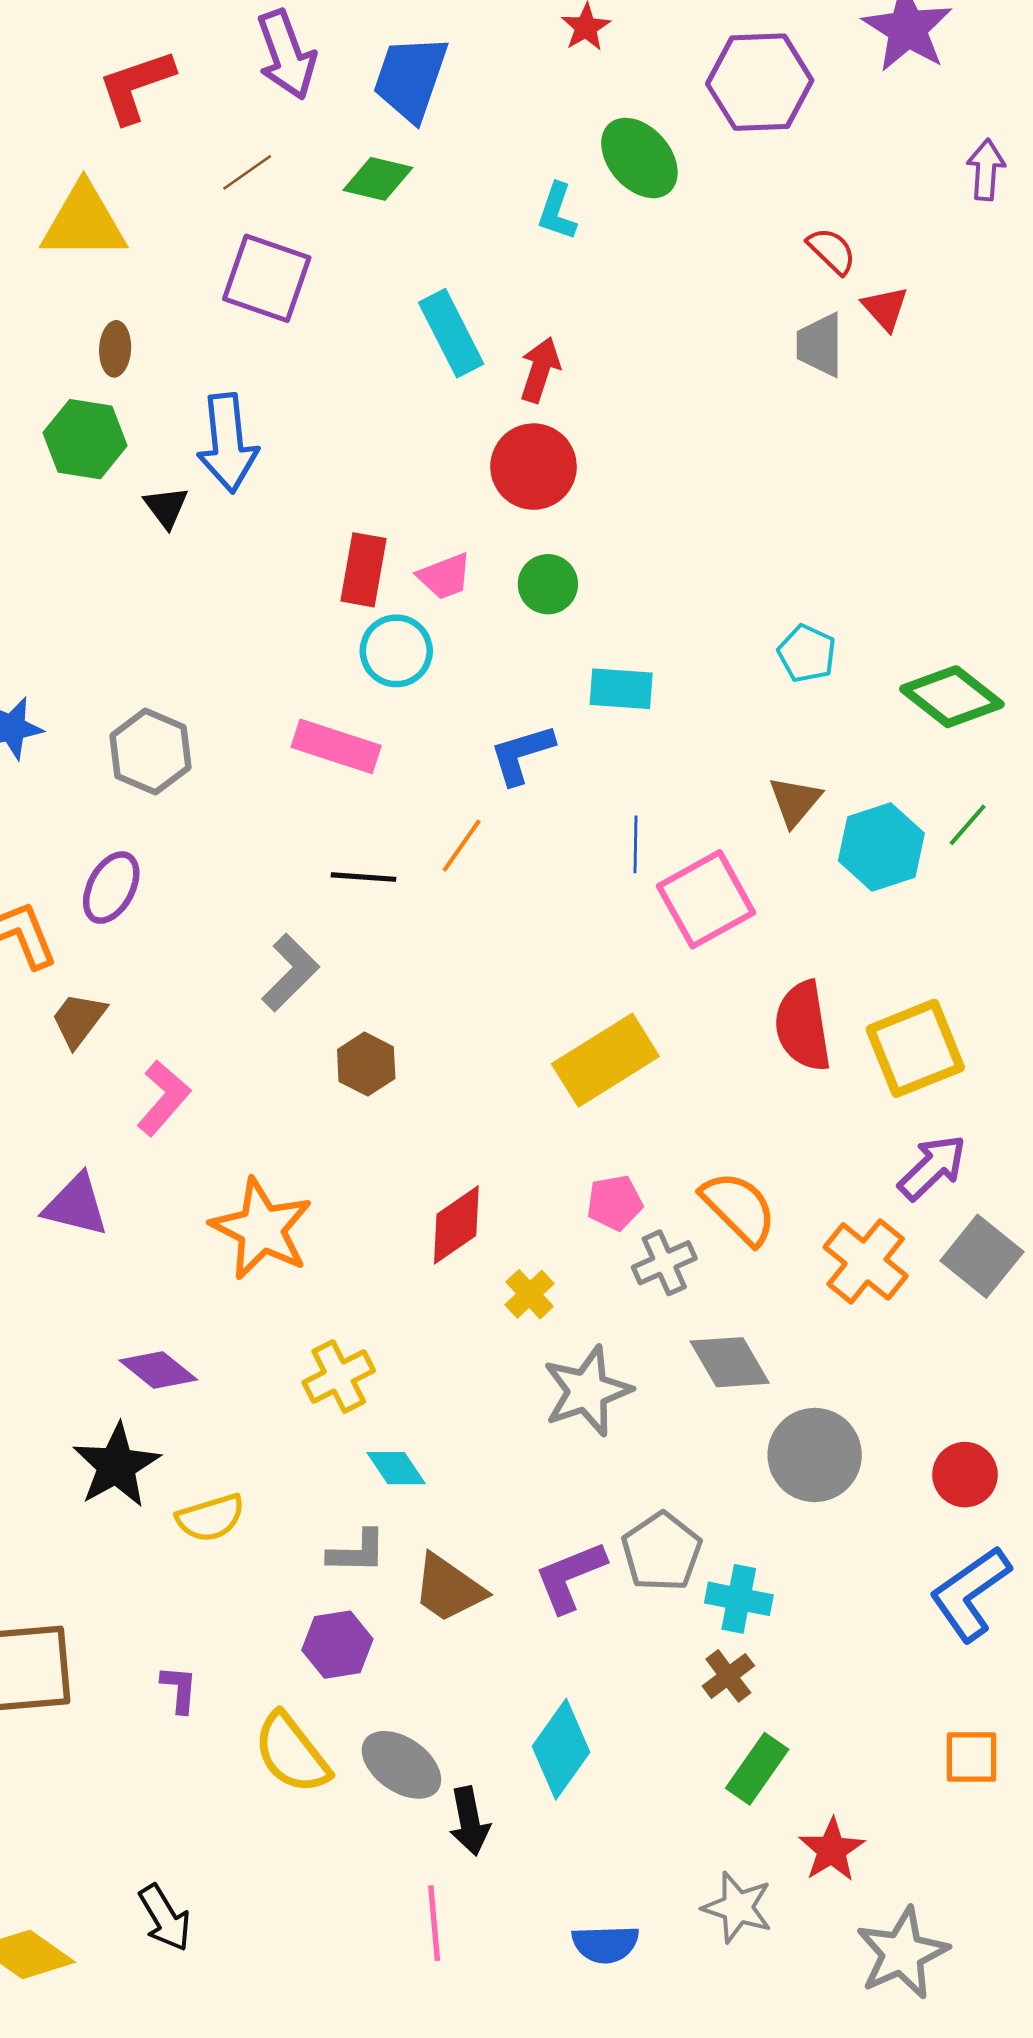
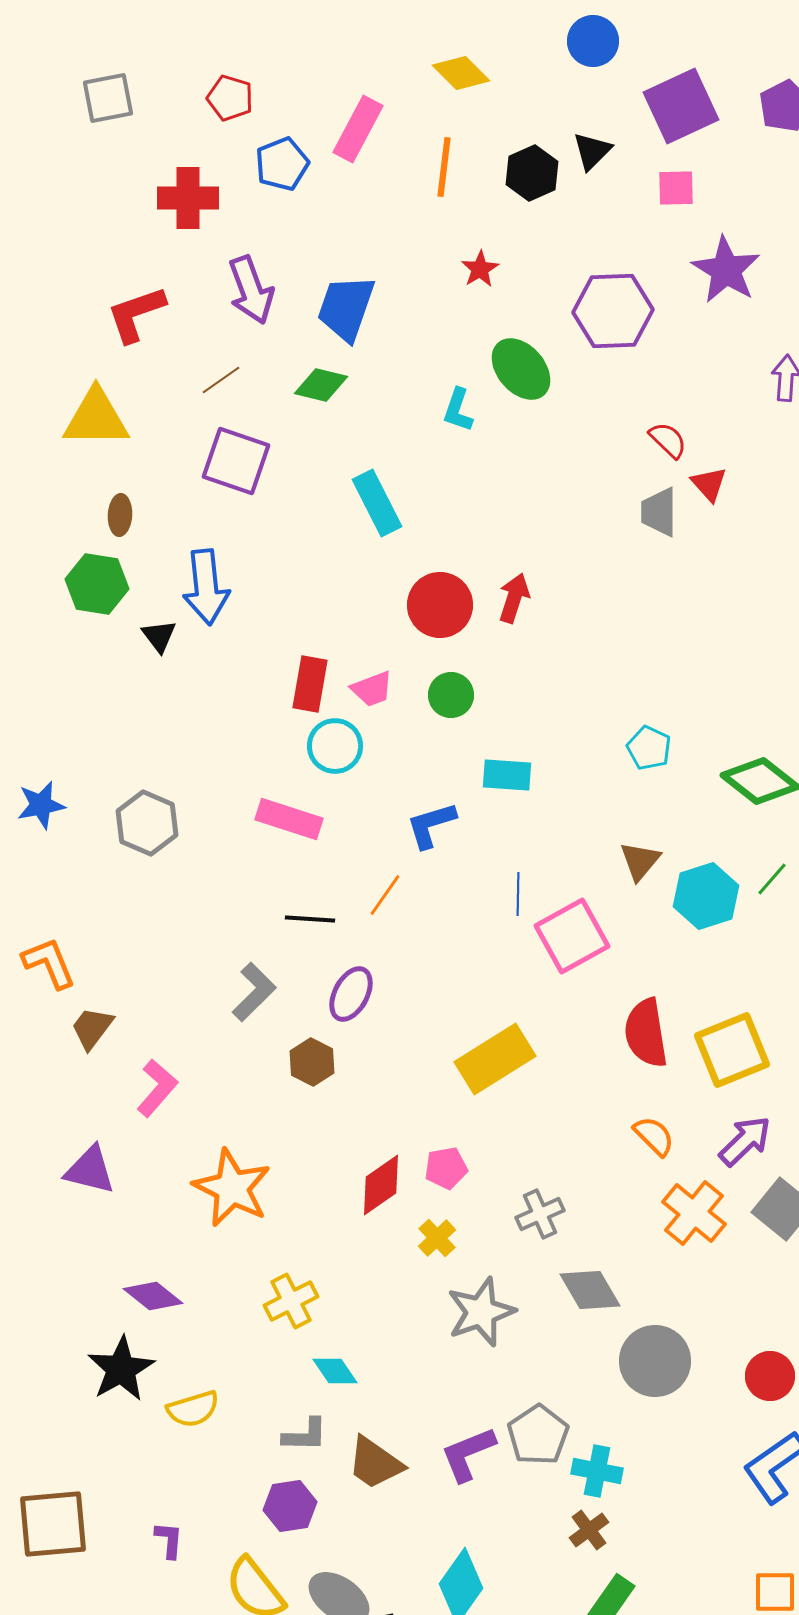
red arrow: (540, 370) -> (514, 598), moved
purple ellipse: (111, 888) -> (351, 994), moved
pink pentagon: (615, 1203) -> (446, 1168), moved
orange semicircle: (739, 1208) -> (654, 1136), moved, size x0.7

